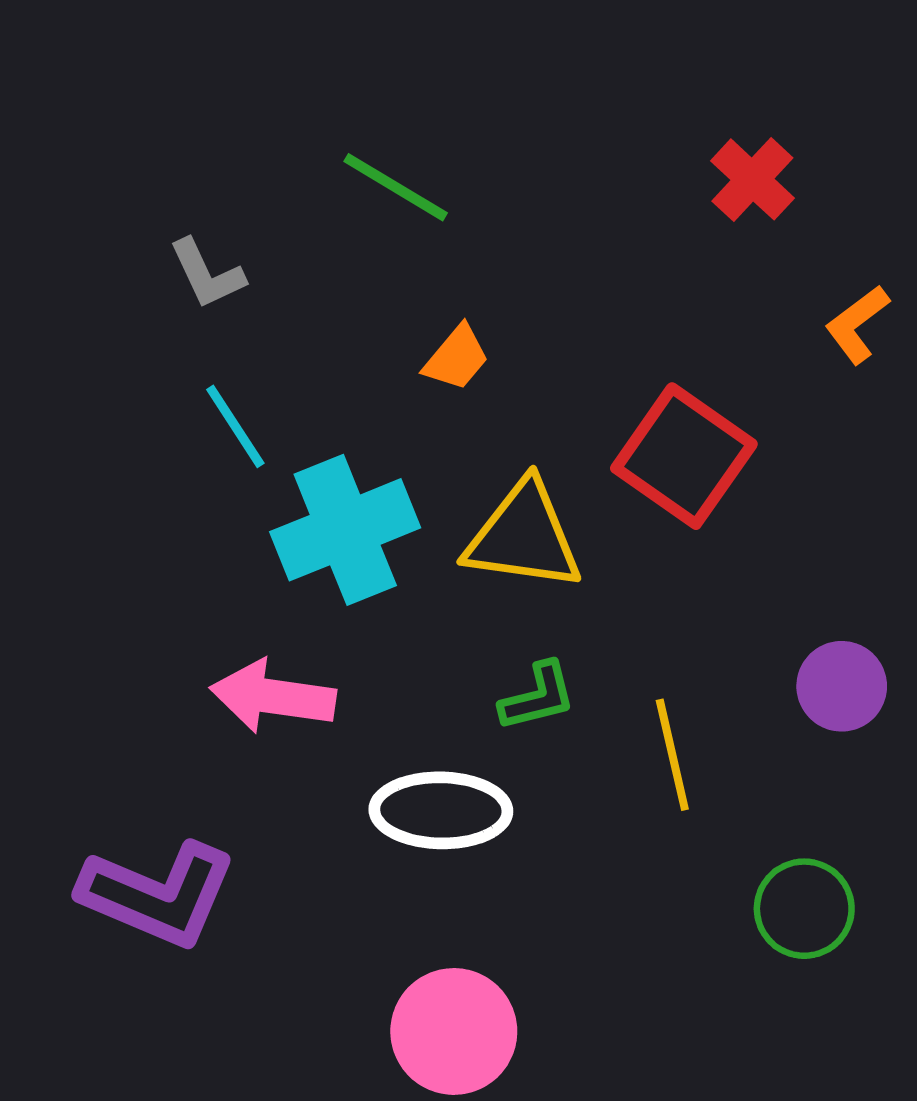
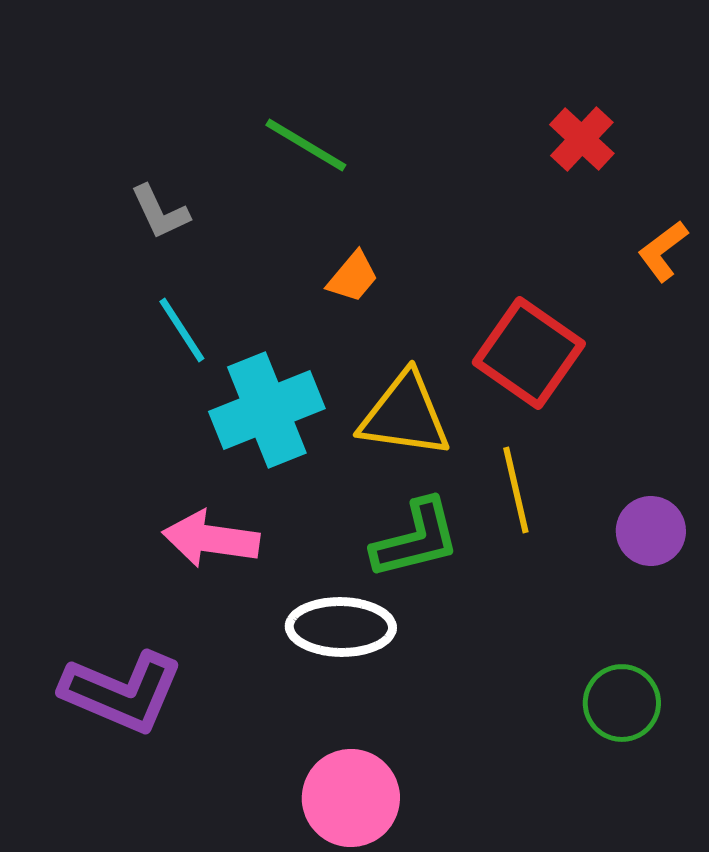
green L-shape: (538, 697) -> (416, 539), size x1.5
yellow line: (672, 755) -> (516, 490), moved

